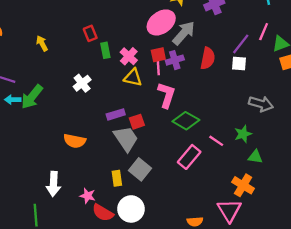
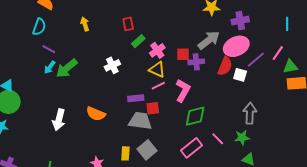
pink ellipse: (161, 22) -> (236, 46), moved
green rectangle: (105, 50) -> (138, 41), turned 48
white square: (239, 63) -> (240, 75), moved
pink line: (158, 67) -> (158, 86), moved, turned 56
cyan arrow: (13, 100) -> (50, 67), turned -64
gray arrow: (261, 104) -> (250, 113), moved, turned -115
green diamond: (186, 121) -> (195, 116), turned -55
gray trapezoid: (126, 139) -> (140, 121), turned -60
white arrow: (53, 184) -> (59, 120), moved

